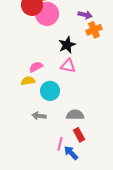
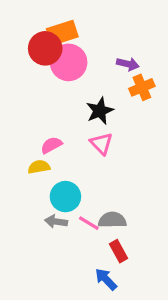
pink triangle: (68, 66) -> (101, 144), turned 35
cyan circle: (50, 91) -> (65, 197), moved
pink line: (60, 144) -> (89, 223), moved, turned -72

